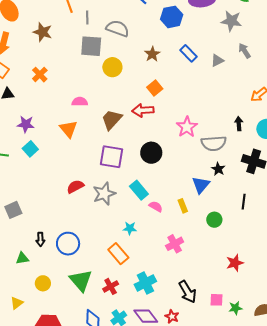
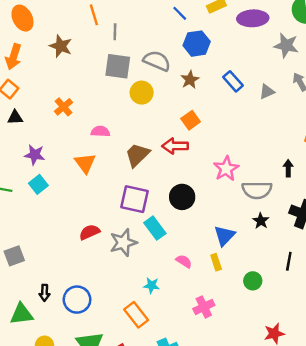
blue hexagon: (172, 17) -> (197, 44), moved
gray semicircle: (118, 28) -> (157, 61), moved
orange cross: (40, 75) -> (63, 107), moved
blue triangle: (201, 185) -> (224, 236), moved
cyan rectangle: (139, 190) -> (155, 228), moved
green triangle: (22, 258) -> (22, 314), size x1.5

